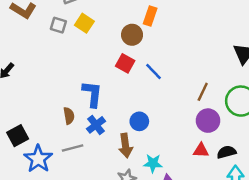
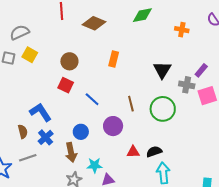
orange rectangle: (150, 16) -> (114, 59), moved
blue line: (154, 72) -> (92, 99), moved
brown line: (203, 92) -> (131, 104), turned -35
blue L-shape: (92, 94) -> (41, 112), turned -35
purple circle: (208, 121) -> (113, 126), moved

